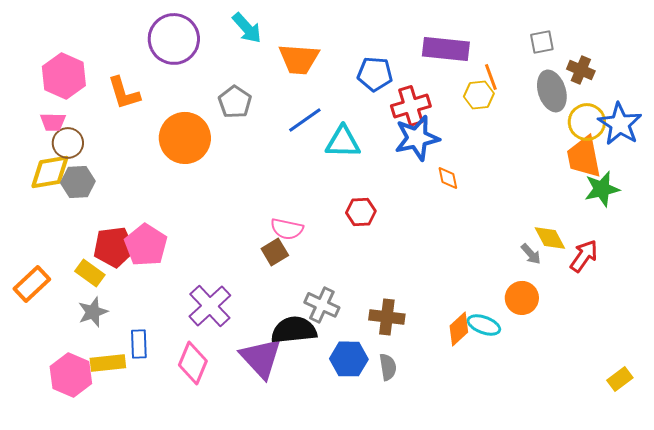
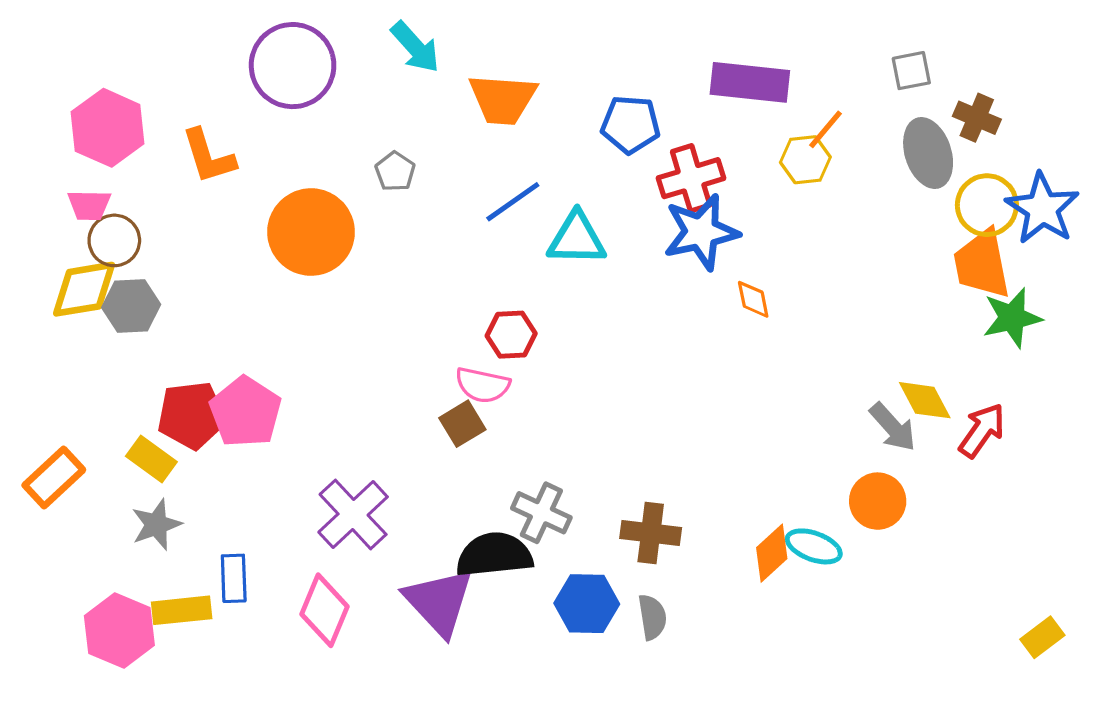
orange line: (491, 77) -> (826, 129), turned 60
gray pentagon: (235, 102) -> (395, 171), size x0.7
red hexagon: (361, 212) -> (511, 335), moved
gray arrow: (531, 254) -> (893, 427), size x1.4

